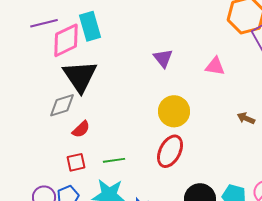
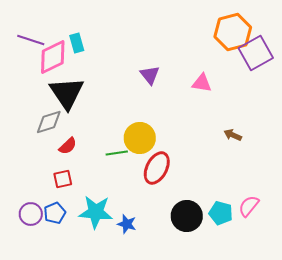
purple line: (44, 23) -> (31, 40), turned 32
cyan rectangle: (90, 26) -> (77, 43), size x0.7
yellow circle: (174, 111) -> (140, 138), moved
green line: (114, 160) -> (117, 153), moved

